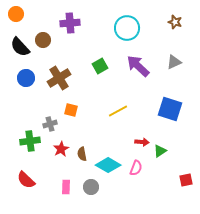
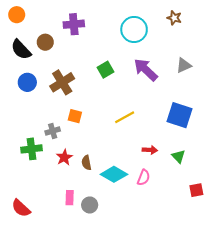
brown star: (175, 22) -> (174, 18), moved
green triangle: (160, 151) -> (178, 156), moved, turned -40
red semicircle: (26, 180) -> (21, 208), moved
gray circle: (91, 187) -> (90, 205), moved

